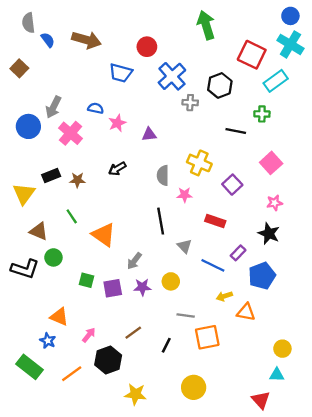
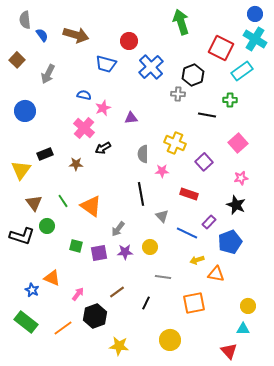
gray cross: (190, 103) -> (178, 94), moved
gray arrow: (53, 107) -> (48, 74), moved
pink cross: (71, 133) -> (84, 128), moved
brown star: (77, 180) -> (76, 164), moved
green line: (72, 216) -> (63, 201), moved
brown triangle: (39, 231) -> (34, 203), turned 30
orange square: (207, 337) -> (194, 303), moved
blue star: (48, 341) -> (32, 290), moved

